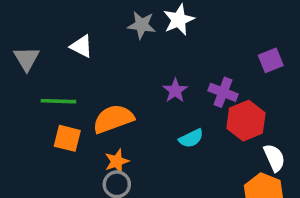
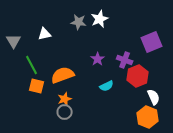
white triangle: (81, 46) -> (45, 34), turned -40
purple square: (271, 60) -> (152, 42), size x1.5
green line: (58, 101) -> (32, 65), turned 60

